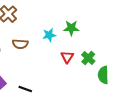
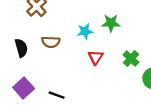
red triangle: (67, 57) -> (96, 57), moved

